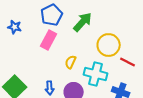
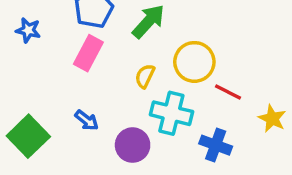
yellow semicircle: (71, 62) -> (145, 76), moved
blue arrow: (50, 88) -> (87, 120), moved, turned -48

